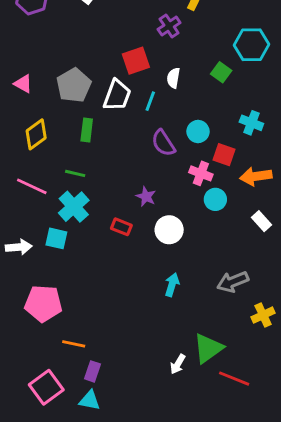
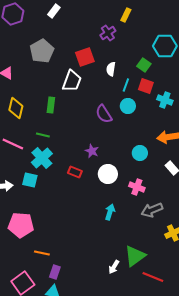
gray pentagon: (74, 85) -> (42, 51), moved
cyan line: (150, 101) -> (126, 85), moved
yellow diamond: (36, 134) -> (16, 108), turned -40
red square: (224, 155) -> (146, 86), moved
pink cross: (201, 173) -> (137, 187), moved

